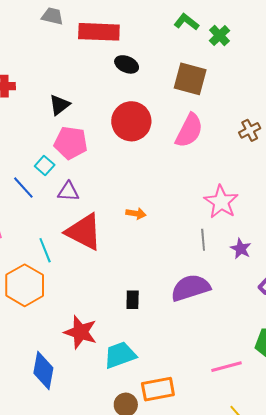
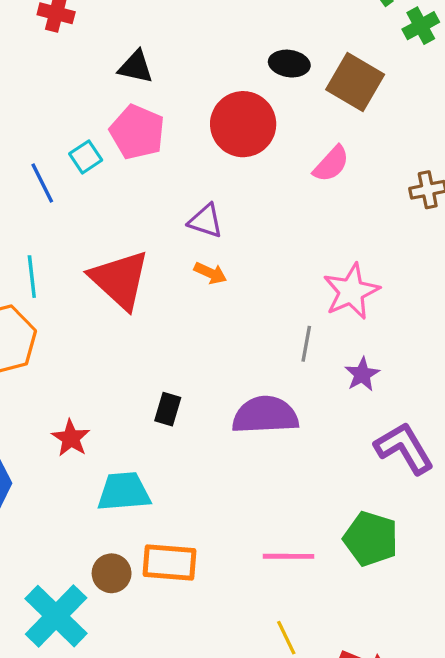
black ellipse: (127, 64) -> (289, 64), moved, turned -30
black triangle: (59, 105) -> (136, 67), turned 35
pink semicircle: (189, 131) -> (331, 164), size x0.7
purple triangle: (68, 192) -> (206, 221), moved
cyan line: (45, 250) -> (32, 277), moved
red star: (81, 332) -> (71, 438), size x0.7

